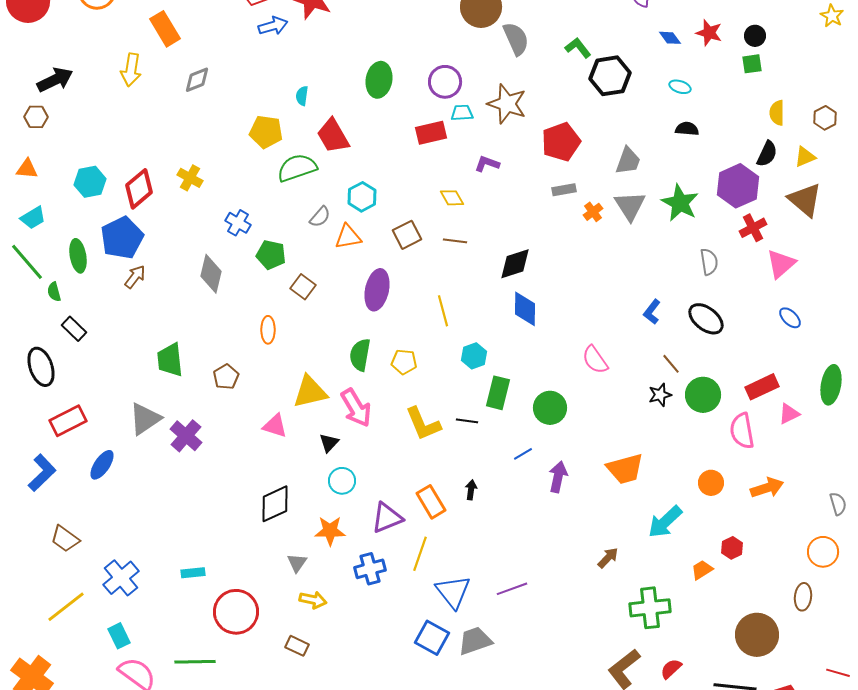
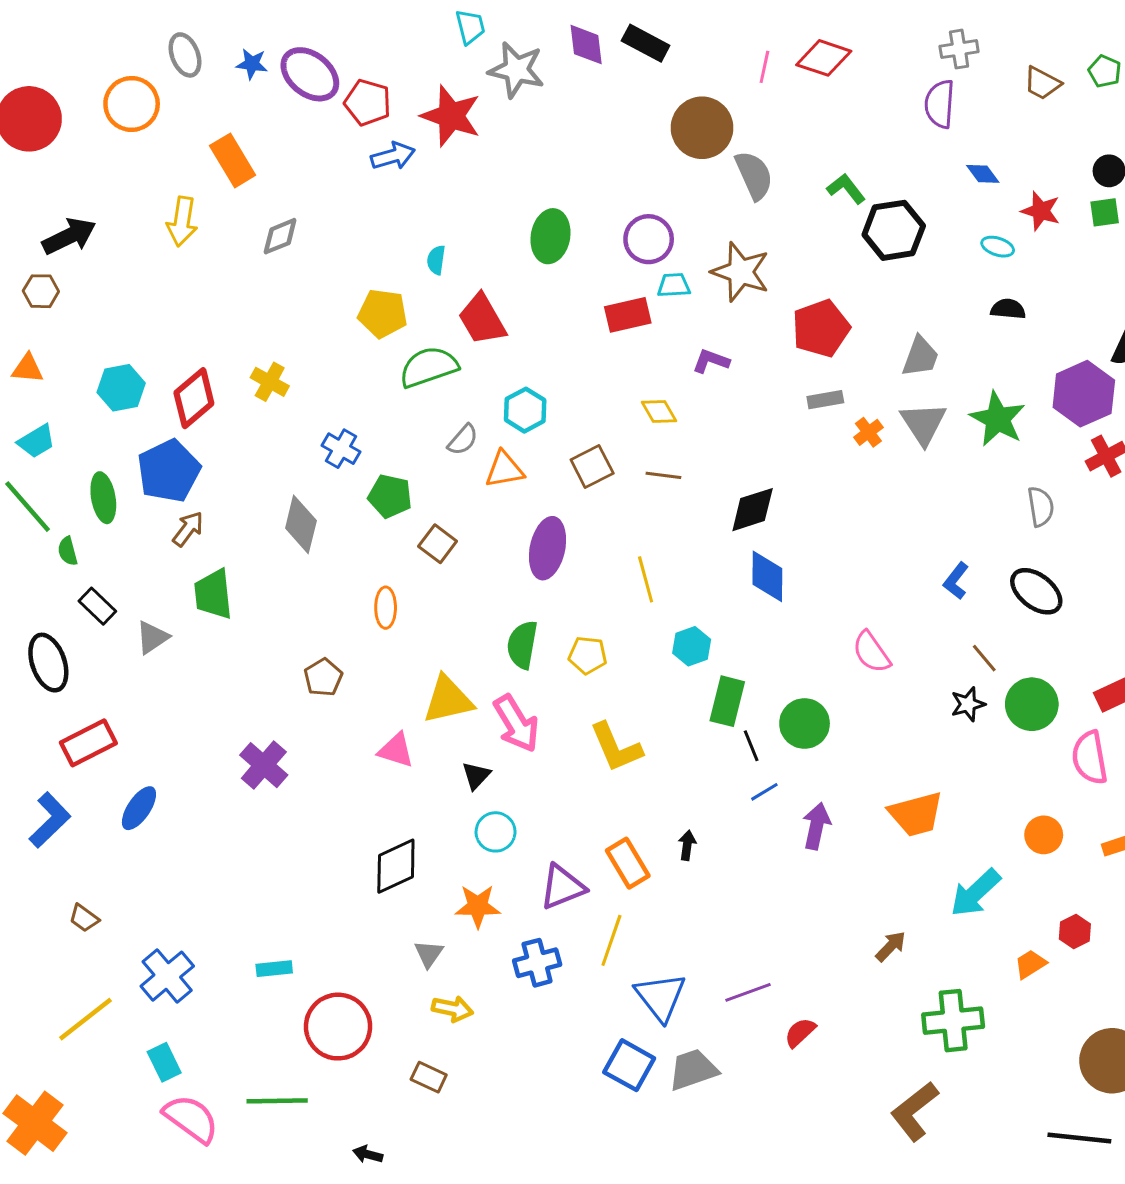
red star: (709, 33) -> (1041, 211), moved
green trapezoid: (170, 360) -> (213, 594), moved
gray triangle: (145, 419) -> (152, 637), moved, size x0.7
black line: (467, 421) -> (751, 746), moved, turned 60
brown trapezoid: (65, 539) -> (84, 918), size x0.7
red semicircle: (671, 669) -> (800, 1032), moved

